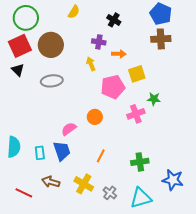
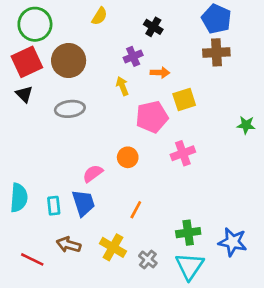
purple cross: (99, 42) -> (133, 56), turned -32
green star: (154, 99) -> (246, 125), moved
green cross: (140, 162) -> (188, 233), moved
cyan triangle: (141, 198) -> (190, 266), turned -40

